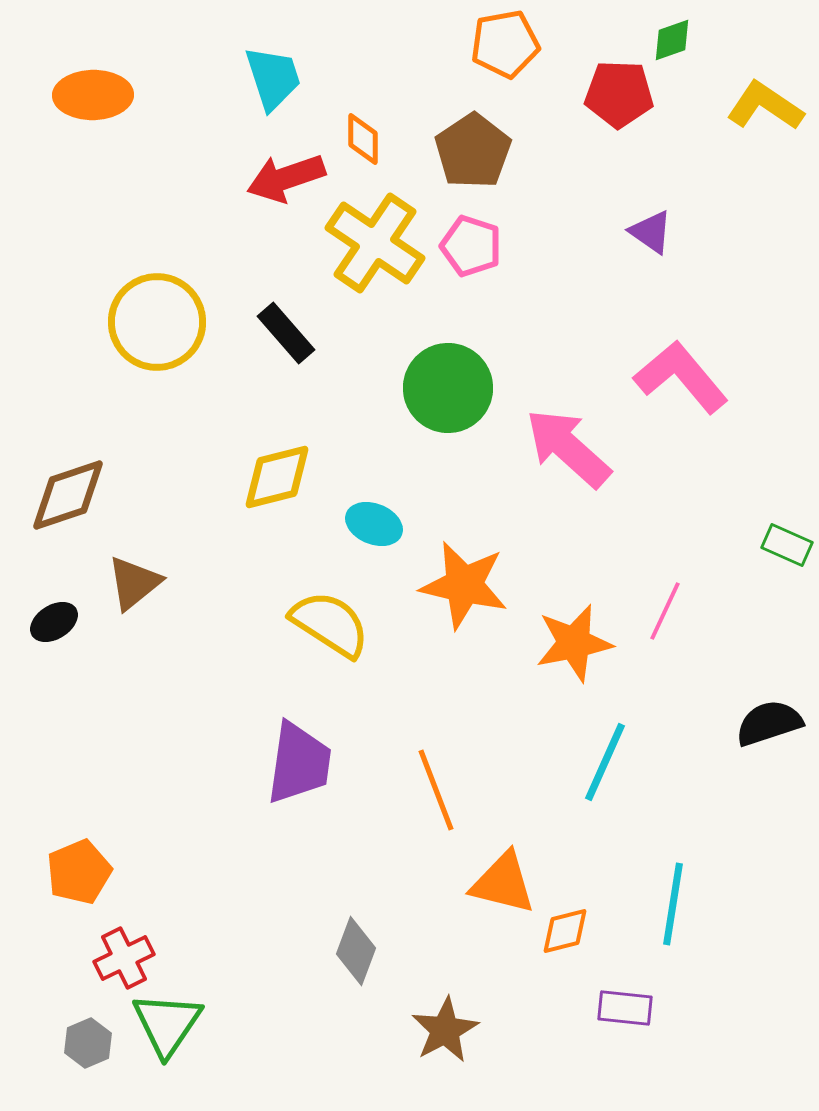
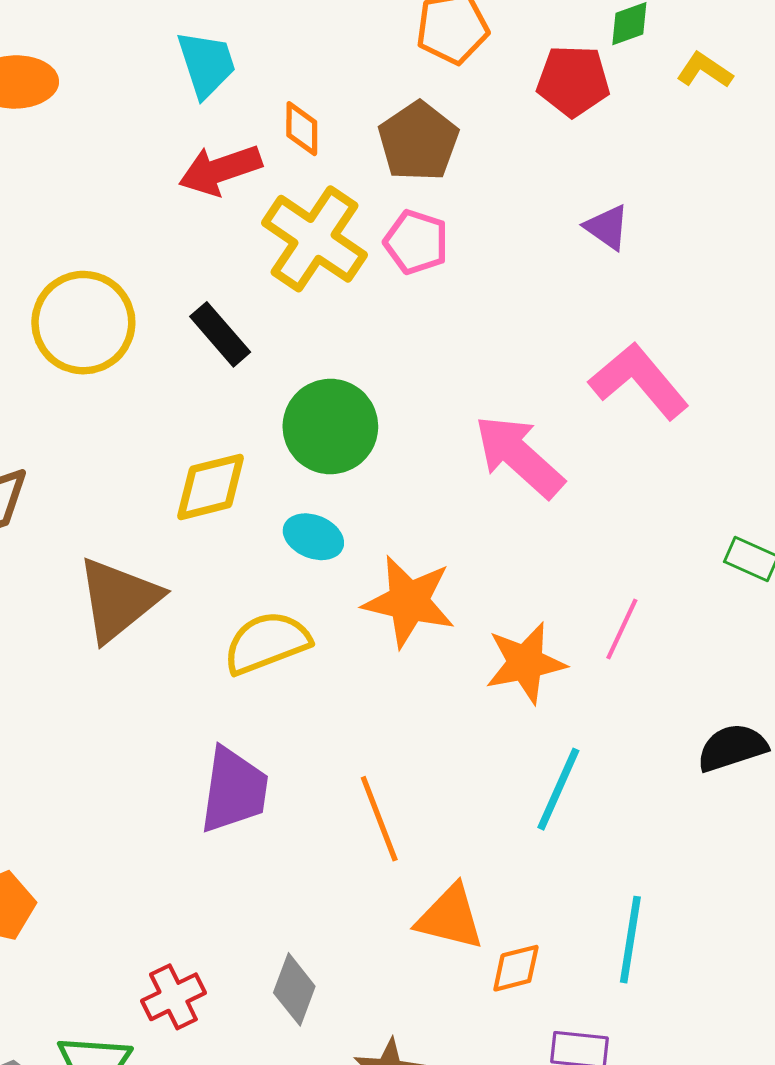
yellow L-shape: (765, 106) -> (705, 70), moved, size x0.7
green circle: (448, 388) -> (330, 427), moved
brown triangle: (134, 583) -> (118, 599), moved, size x1.5
yellow semicircle: (330, 624) -> (267, 643), turned -54
red cross: (124, 958) -> (173, 997), moved

